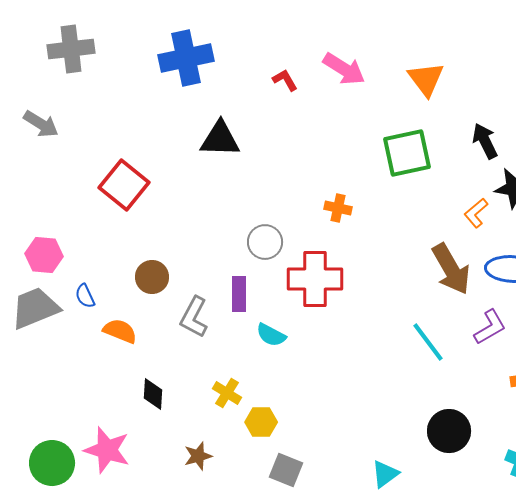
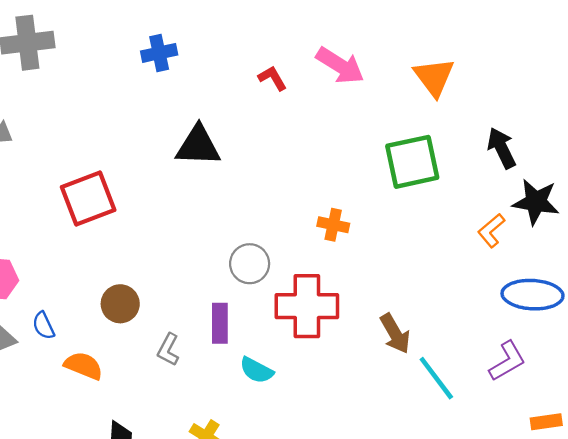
blue cross: (186, 58) -> (159, 53), size x0.6
red square: (124, 185) -> (88, 198), turned 30
brown arrow: (451, 269) -> (395, 334), moved, size x0.7
gray L-shape: (194, 317) -> (168, 350), size x0.7

